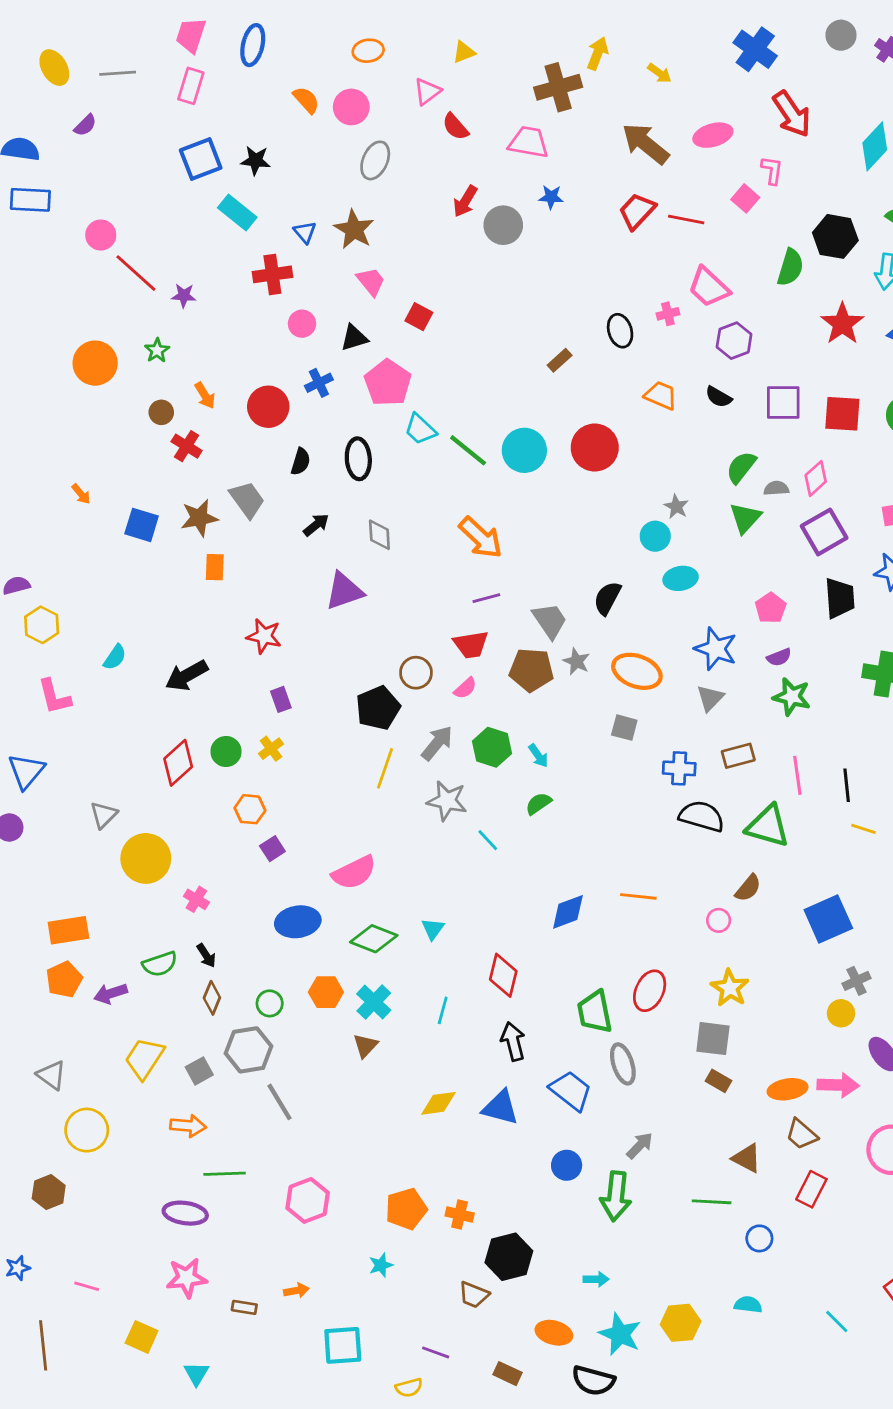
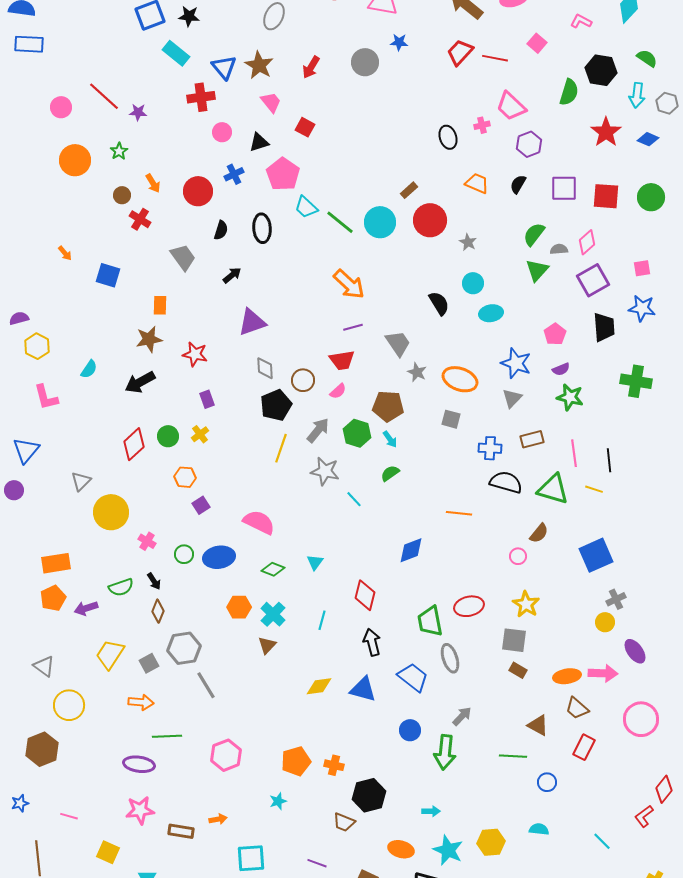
pink L-shape: (772, 170) -> (581, 21), moved, turned -70
red arrow: (465, 201) -> (311, 67), moved
blue triangle: (305, 232) -> (224, 67), size x1.5
pink circle: (101, 235) -> (61, 107), moved
brown rectangle: (560, 360) -> (409, 190), moved
black semicircle: (719, 397) -> (518, 184), turned 90
gray star: (676, 507) -> (468, 242), moved
brown star: (199, 518) -> (149, 339), moved
gray diamond: (379, 535) -> (265, 368), moved
black semicircle: (607, 598) -> (439, 303), moved, turned 120
brown pentagon: (531, 670) -> (388, 406), moved
yellow line: (864, 829) -> (594, 489), moved
pink semicircle: (354, 873) -> (259, 522), turned -128
orange line: (638, 896) -> (459, 513), moved
green diamond: (374, 939) -> (273, 569), size x0.7
red ellipse: (650, 991) -> (469, 606), turned 52
green circle: (270, 1003) -> (184, 554), moved
brown hexagon: (49, 1192) -> (42, 749), size x1.4
brown rectangle: (244, 1307) -> (181, 831), size x1.4

